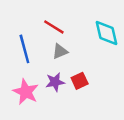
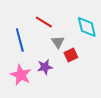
gray triangle: (60, 51) -> (58, 42), moved, turned -40
red square: (80, 81) -> (71, 55), moved

